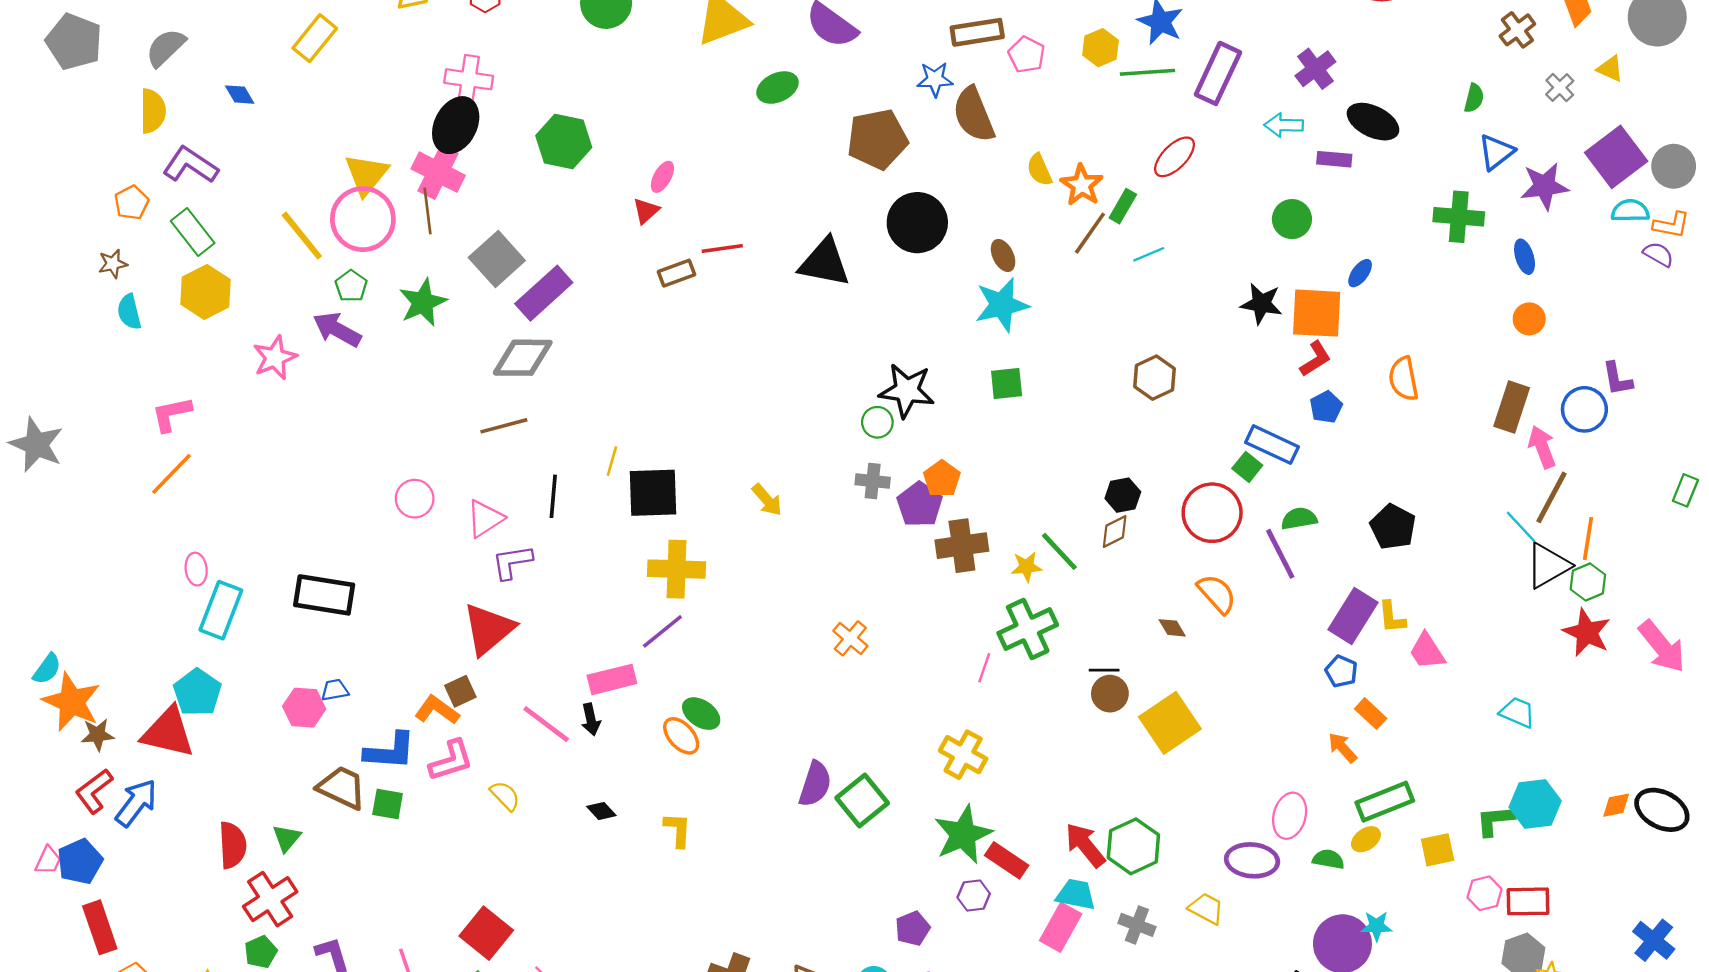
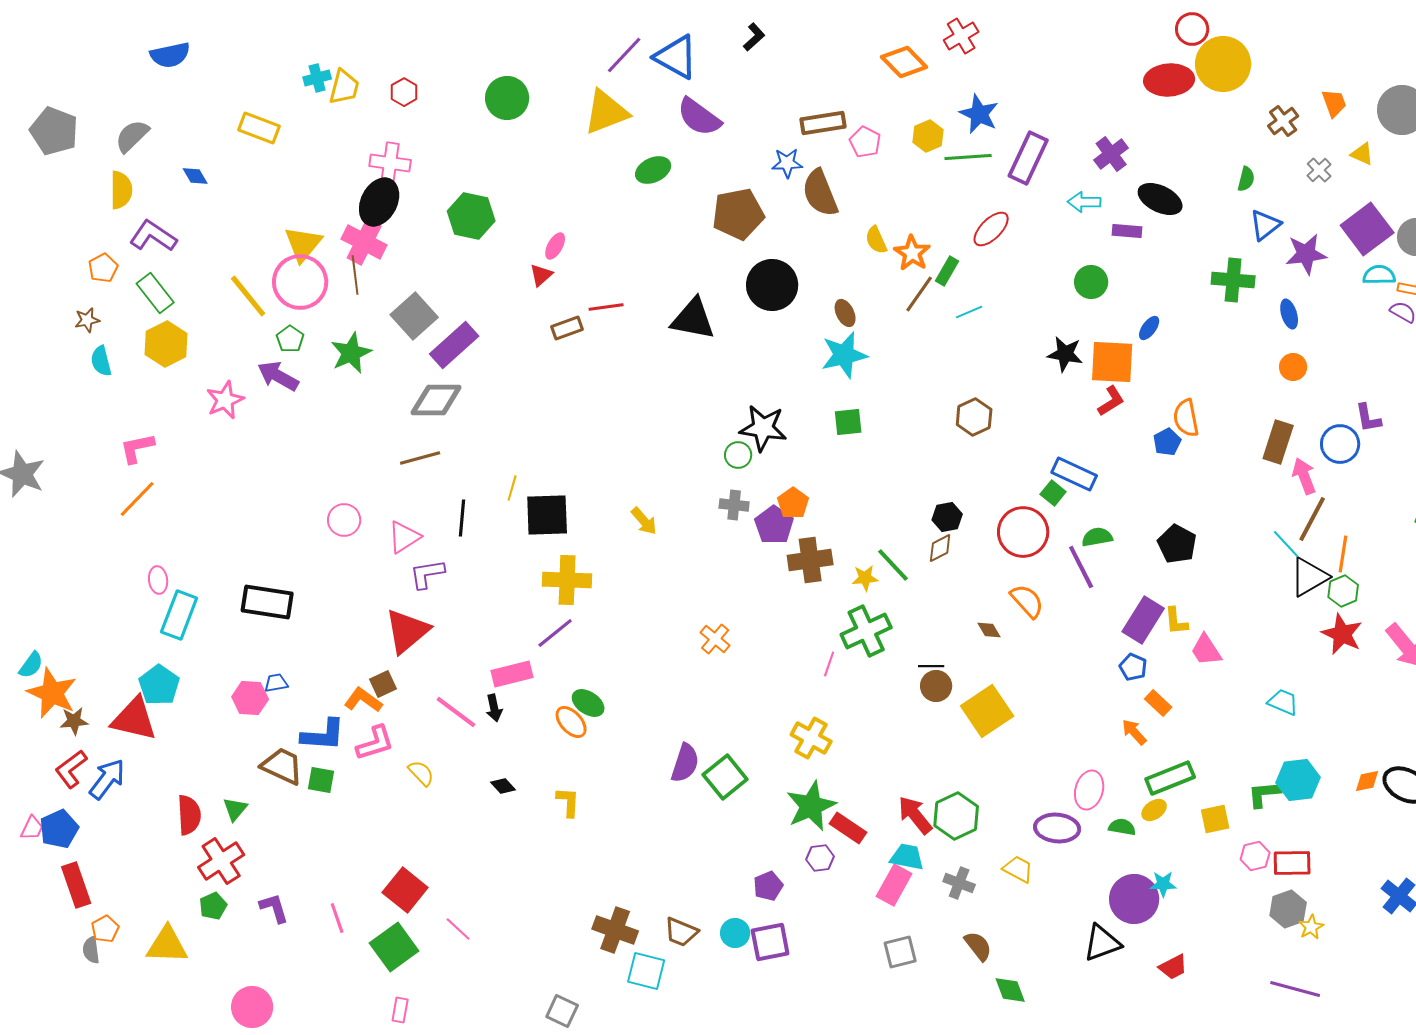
yellow rectangle: (315, 38) -> (259, 128), turned 72
blue pentagon: (1326, 407) -> (1167, 442), moved

